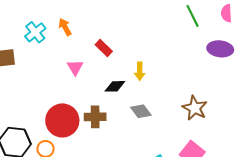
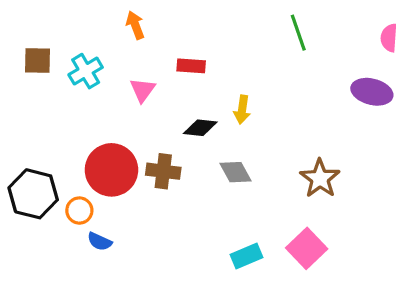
green line: (193, 16) -> (298, 33), moved
cyan cross: (35, 32) -> (86, 71), moved
red rectangle: (104, 48) -> (191, 66), turned -48

